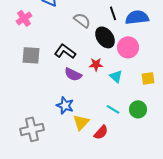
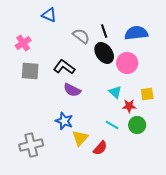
black line: (113, 13) -> (104, 31), moved
pink cross: (24, 18) -> (23, 43), moved
red star: (96, 64) -> (129, 106), moved

